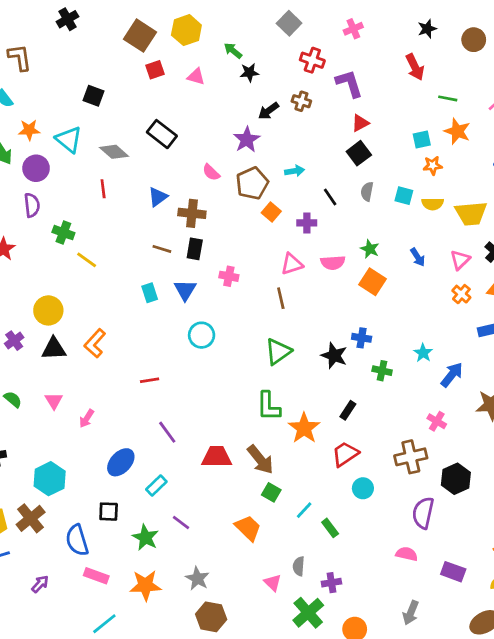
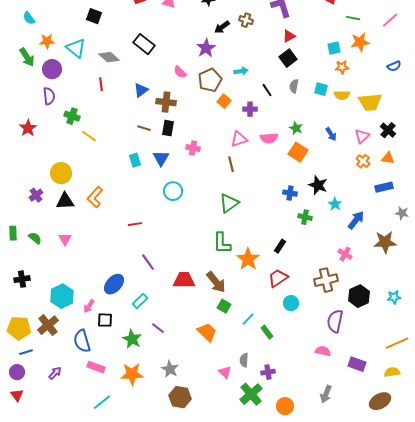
orange star: (457, 131) -> (360, 42), turned -30
black star: (334, 356) -> (318, 185), moved
pink arrow: (87, 419) -> (89, 306), moved

